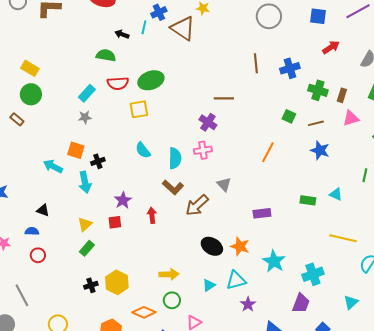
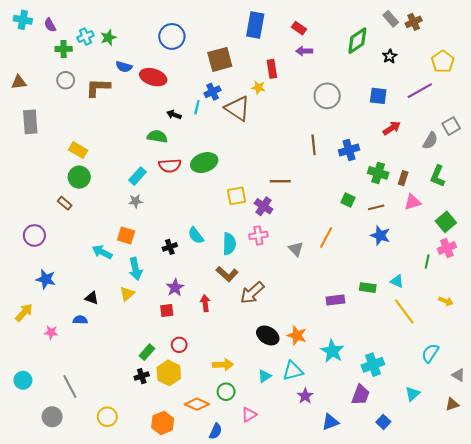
yellow square: (139, 109) -> (236, 196), moved
black cross: (98, 161) -> (170, 247), moved
gray triangle: (224, 184) -> (296, 249), moved
purple rectangle: (262, 213) -> (335, 300), moved
yellow triangle: (85, 224) -> (127, 294), moved
yellow line: (343, 238) -> (404, 312), moved, turned 40
green rectangle: (87, 248) -> (147, 352), moved
red circle: (38, 255) -> (179, 345), moved

